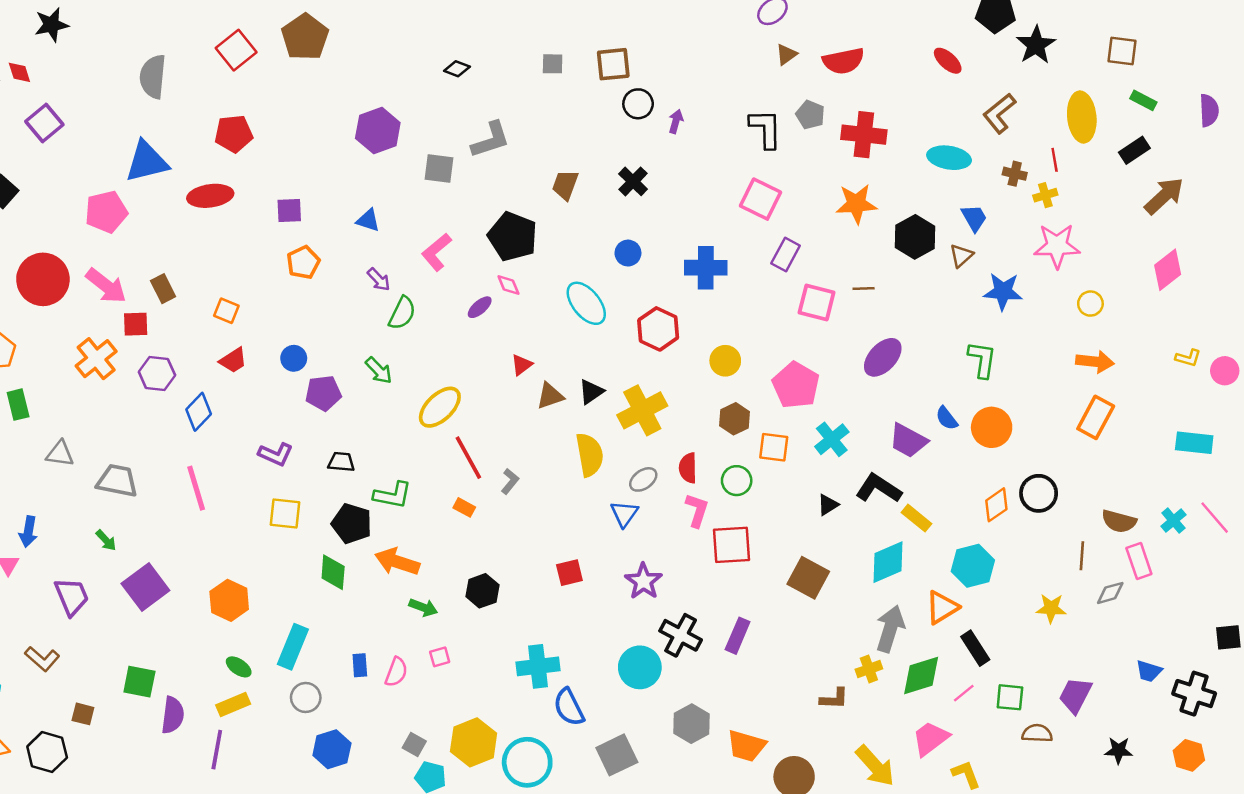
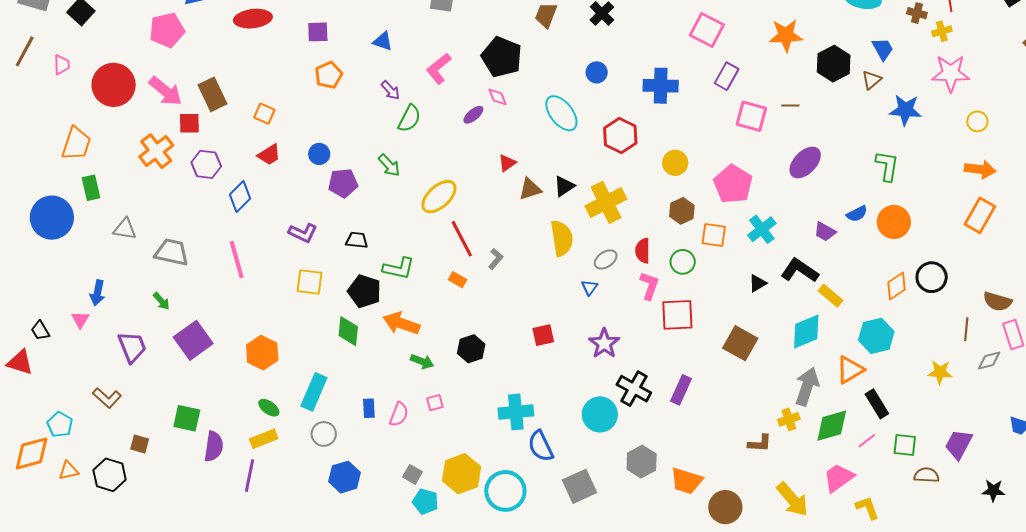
brown rectangle: (163, 289) -> (213, 94), size x1.4
blue semicircle: (947, 418) -> (857, 214), turned -80
purple trapezoid: (908, 441) -> (825, 232), size x0.7
blue triangle: (624, 514) -> (589, 287), size x0.7

